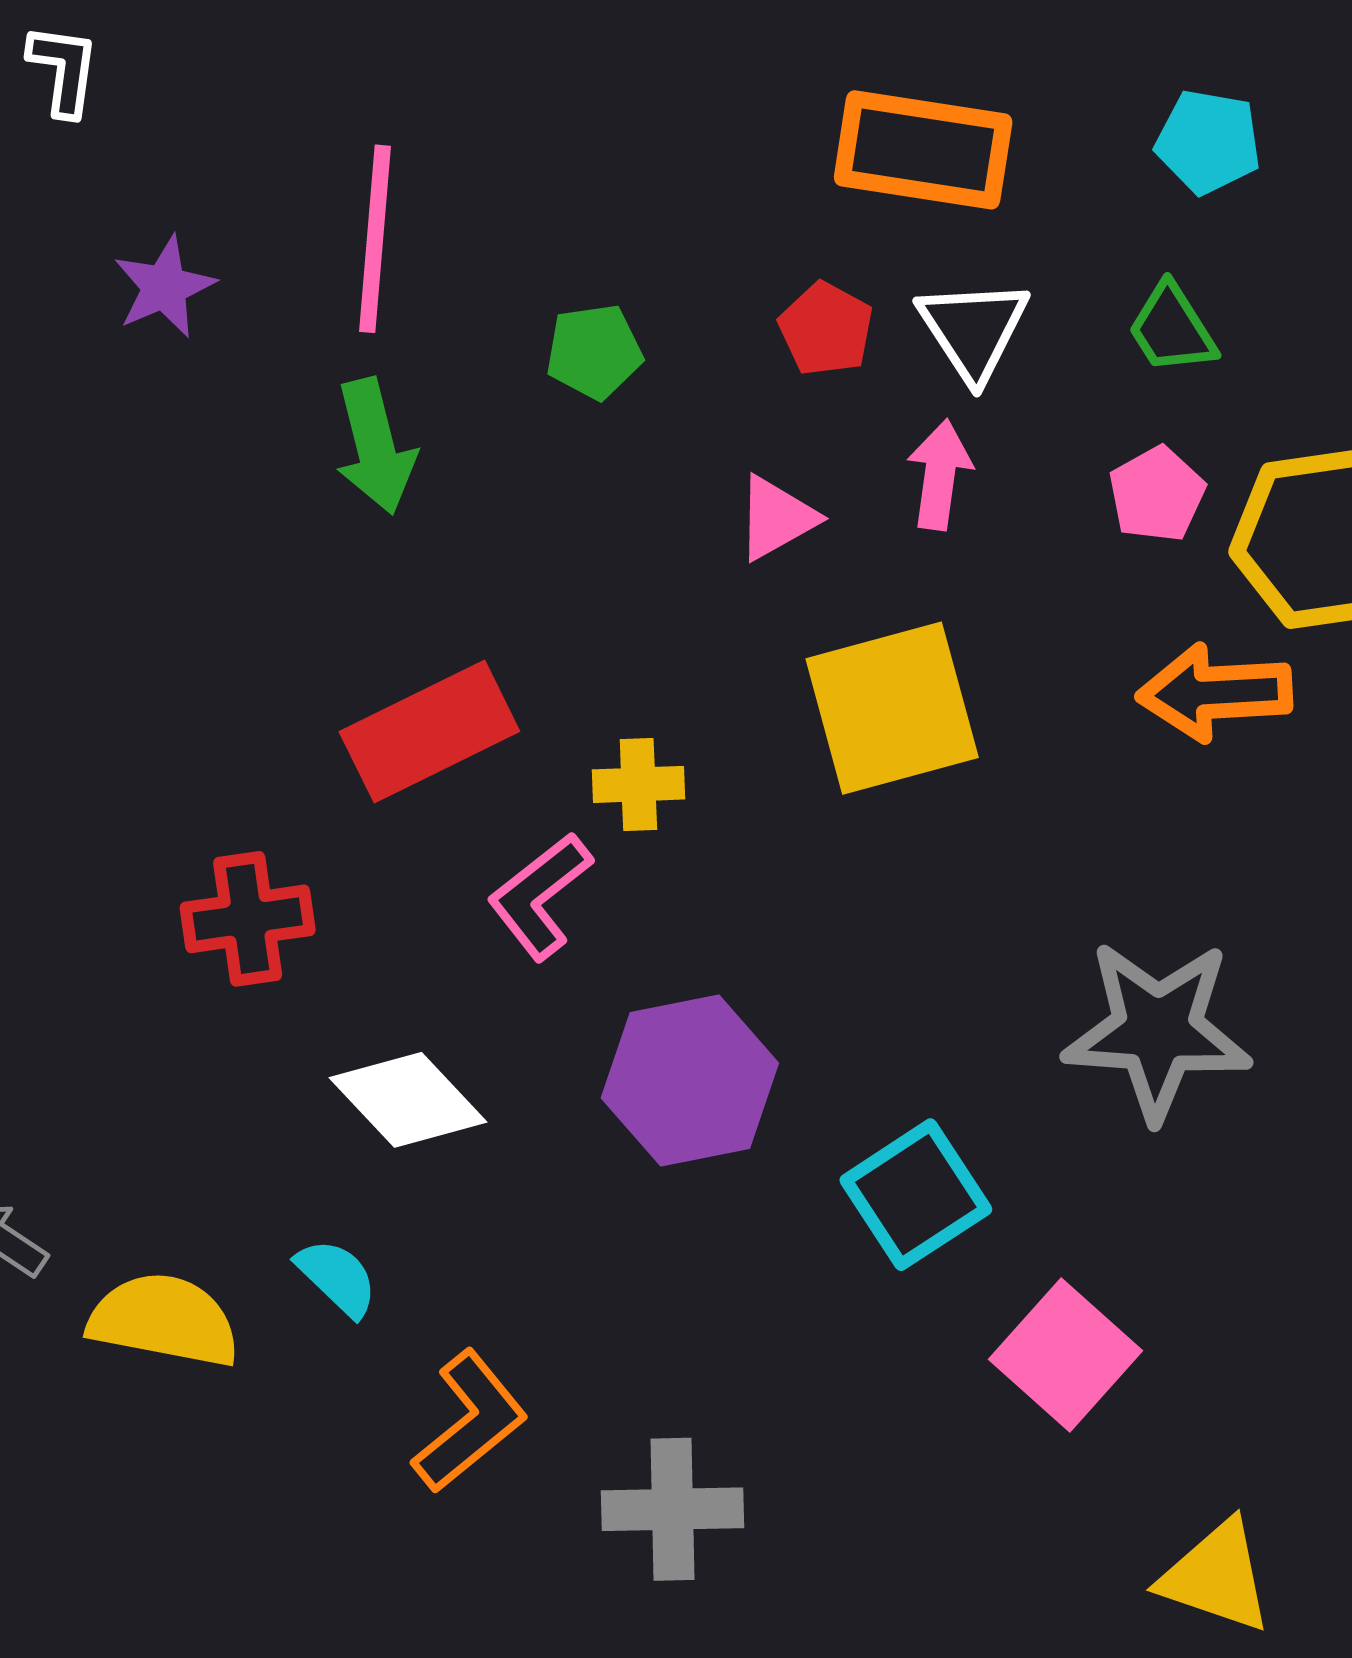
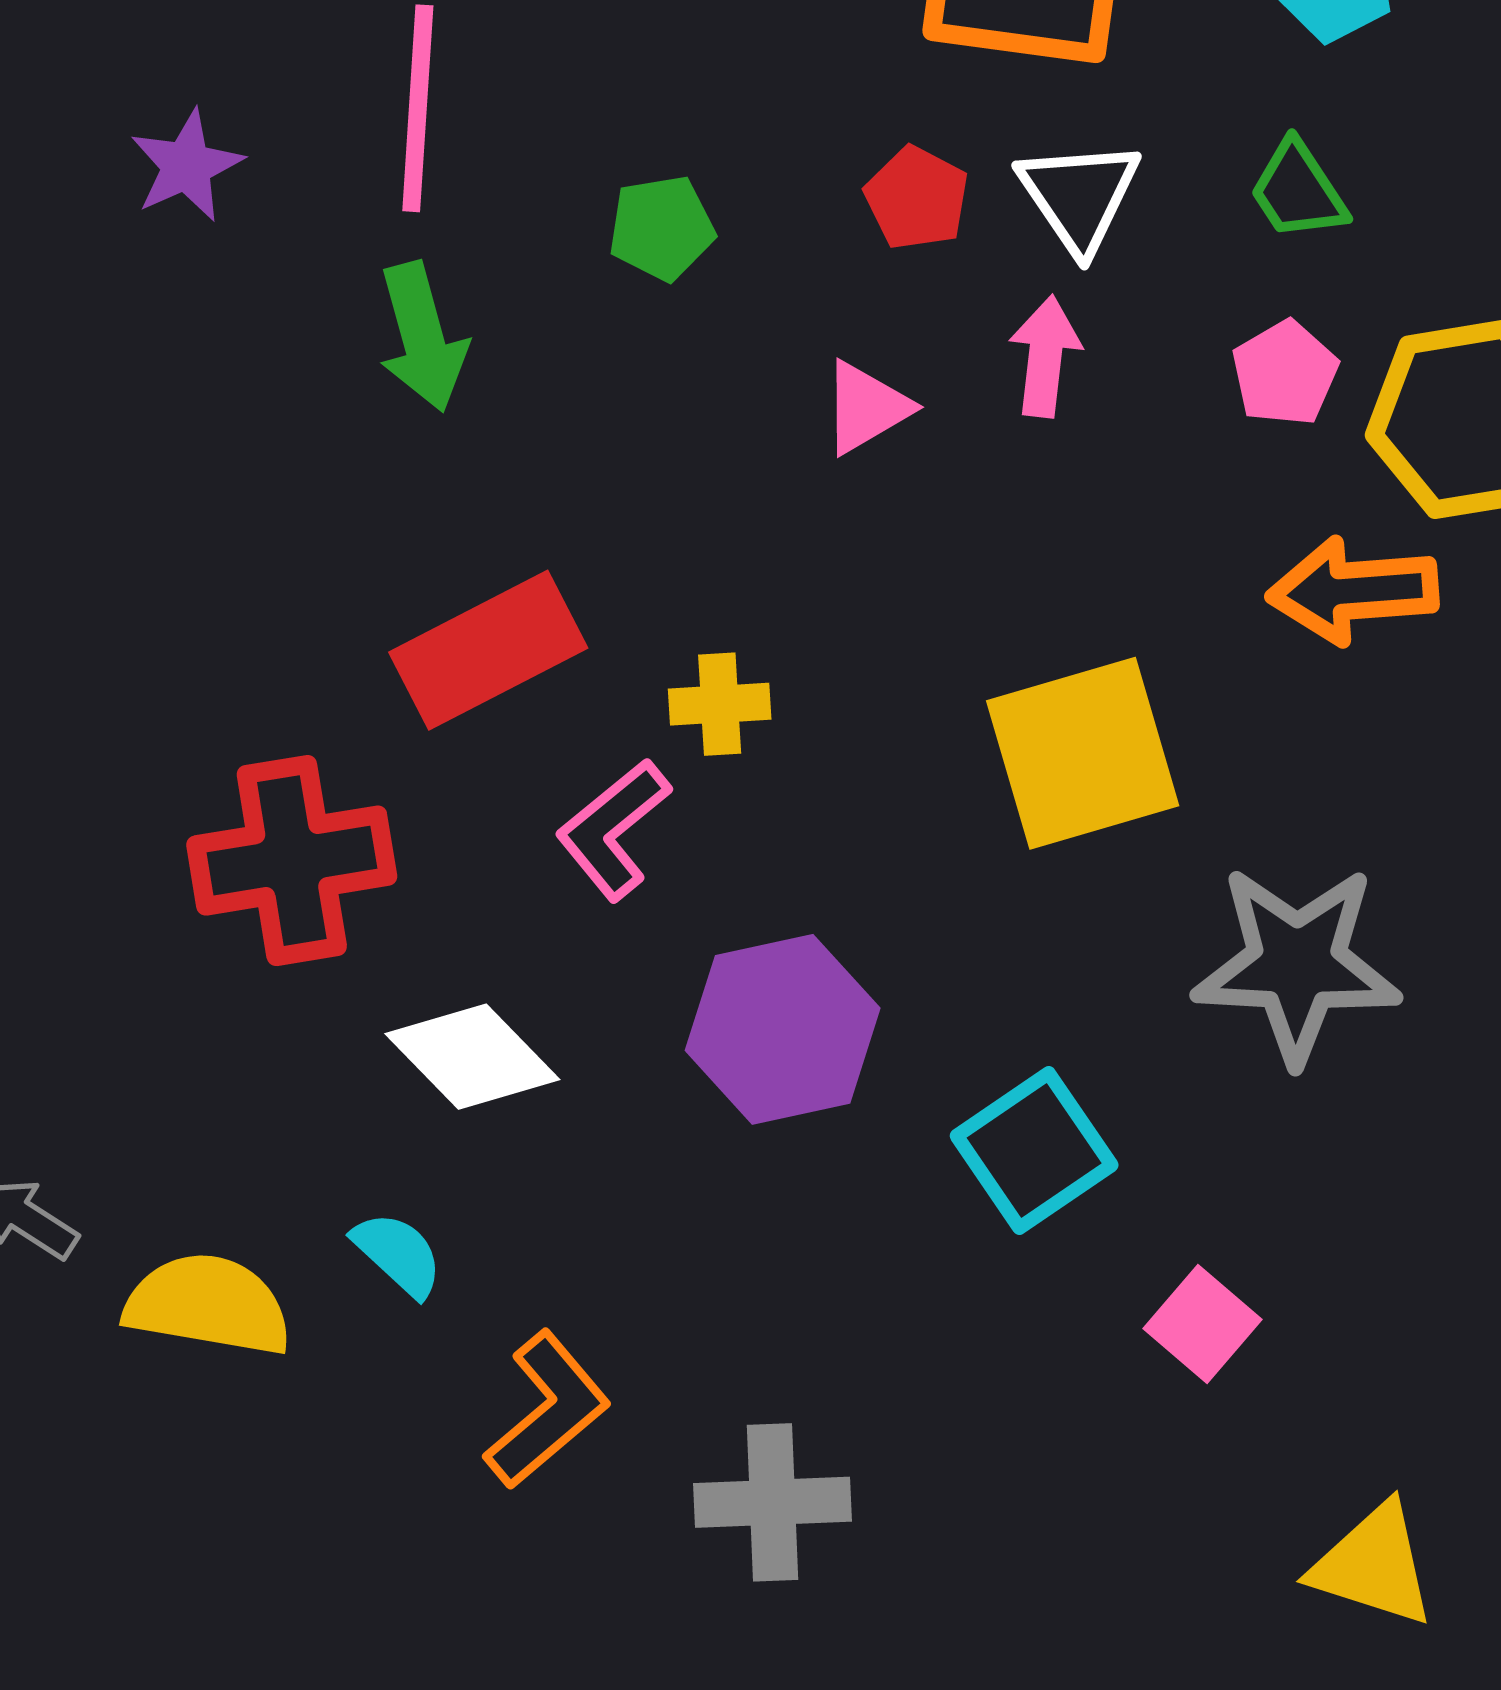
yellow square: (892, 708) -> (1083, 753), moved
red cross: (248, 919) -> (292, 861), size x1.4
pink square: (1066, 1355) -> (1203, 1324), size x0.7

